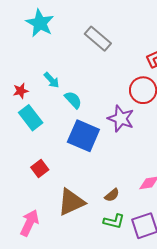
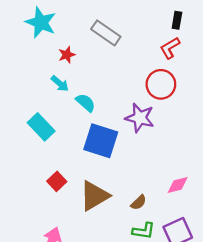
red star: (21, 91) -> (67, 55), moved
brown triangle: (71, 202) -> (94, 196), moved

